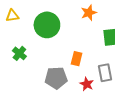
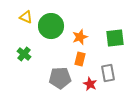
orange star: (89, 13) -> (80, 37), moved
yellow triangle: (12, 16) -> (26, 17), moved, turned 32

